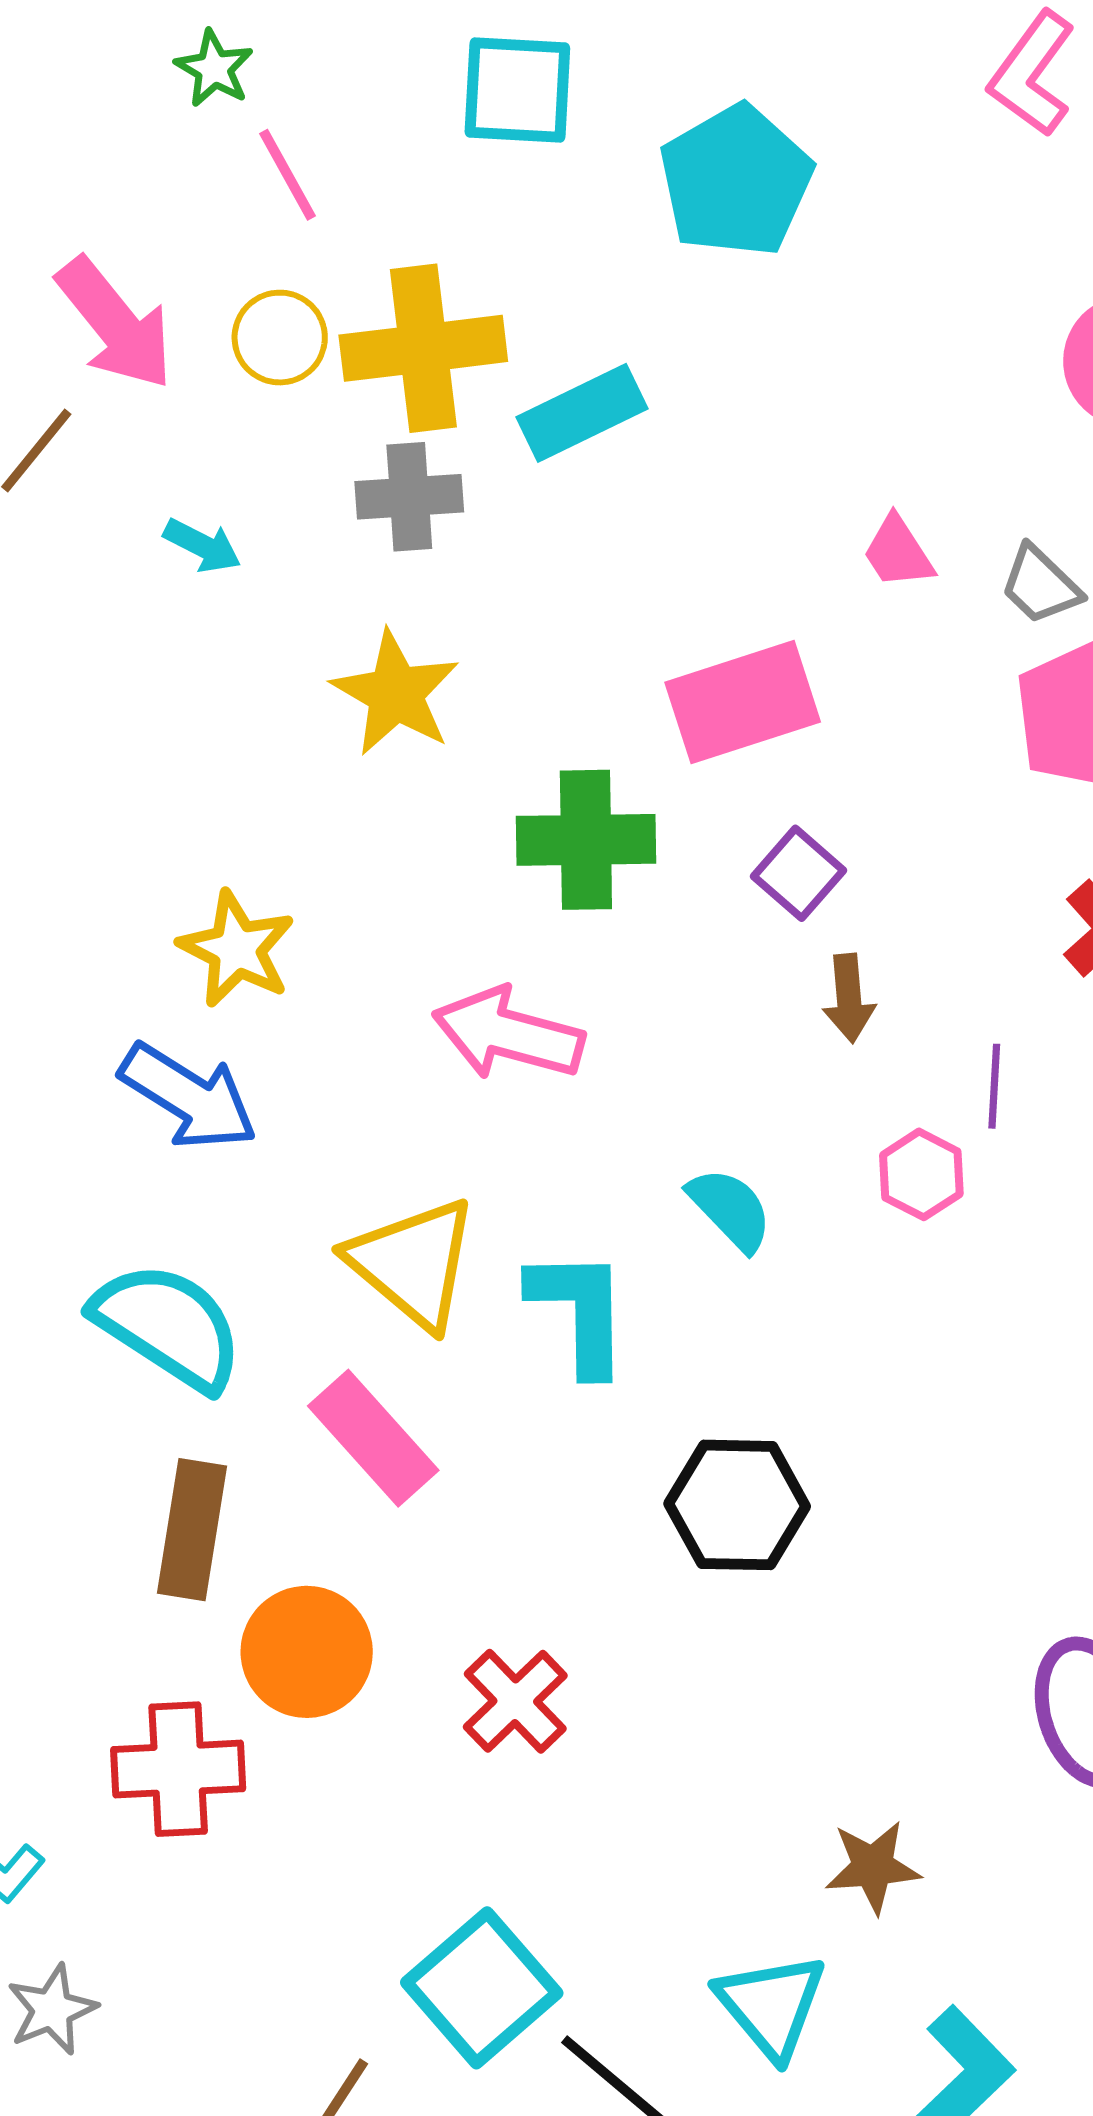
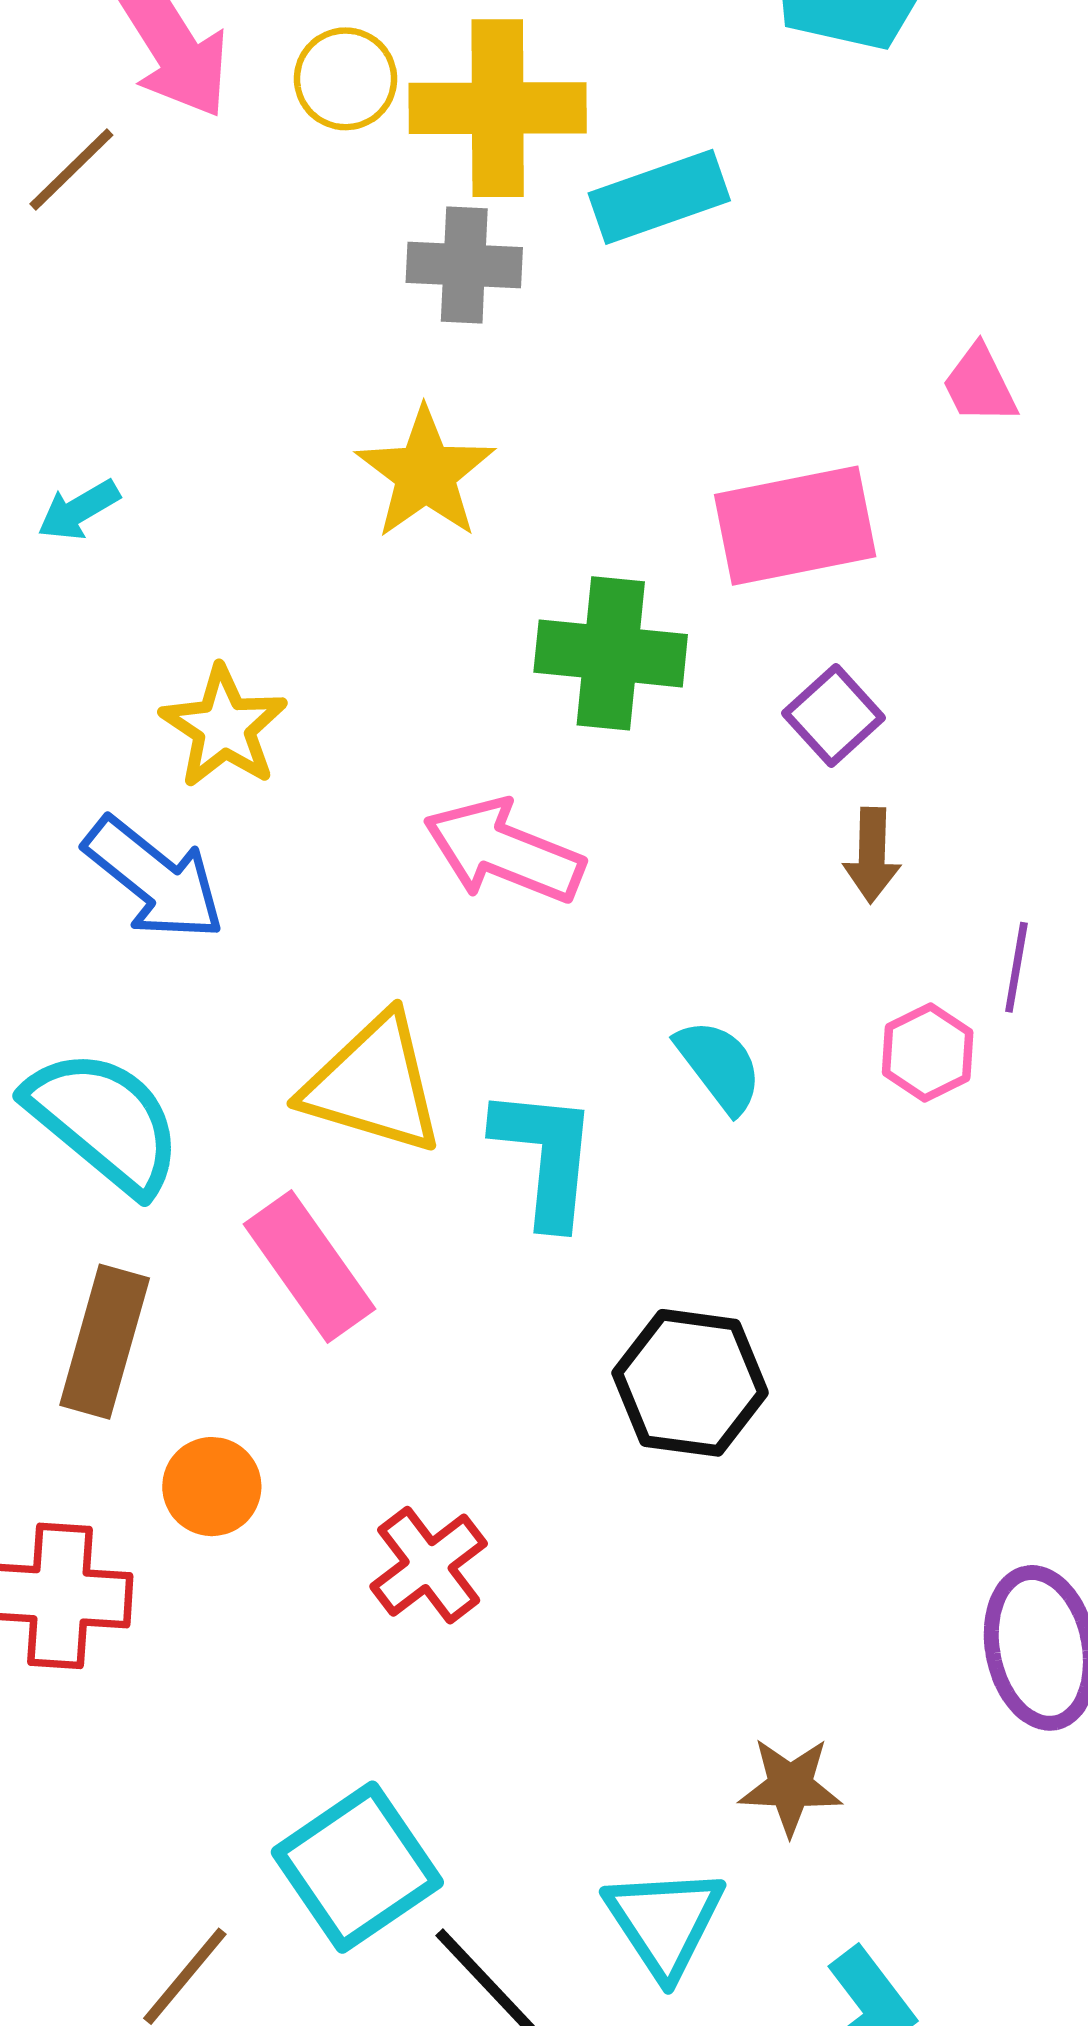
cyan arrow: (202, 546) -> (79, 510), moved, turned 116
yellow triangle: (413, 1263) -> (373, 1084), turned -30
orange circle: (307, 1652) -> (212, 1487), size x0.7

